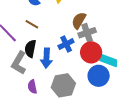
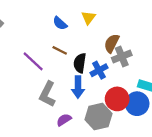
black semicircle: (30, 49) -> (80, 63), moved
red circle: (91, 52) -> (117, 99), moved
purple semicircle: (32, 87) -> (64, 120), turned 72

